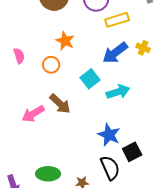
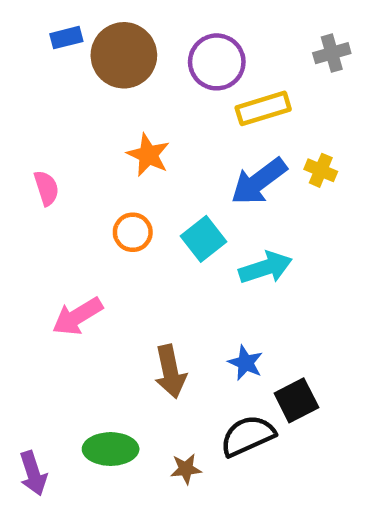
orange circle: (51, 65) -> (133, 232), moved
brown arrow: (60, 104) -> (170, 372), moved, turned 35
blue star: (109, 135) -> (246, 363), size x0.7
black semicircle: (110, 168) -> (248, 436), turned -90

